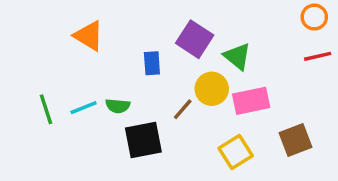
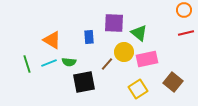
orange triangle: (89, 36) -> (52, 40), moved
purple square: (195, 39) -> (114, 23), turned -30
brown square: (295, 140) -> (173, 82), turned -30

